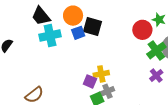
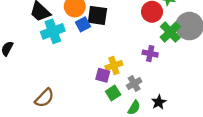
purple cross: (156, 76) -> (150, 54), moved, turned -32
gray cross: (107, 91) -> (134, 83), moved

